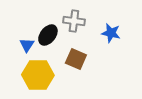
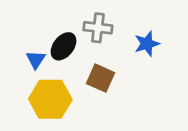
blue star: (111, 33) -> (147, 44), turned -30

